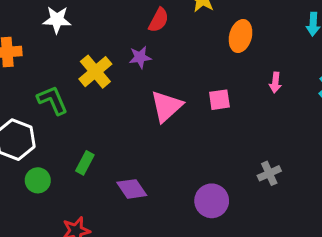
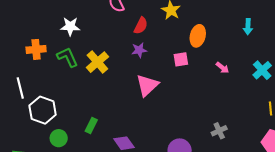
purple star: (140, 57) -> (139, 50), moved
pink arrow: (275, 83) -> (222, 68), turned -56
green L-shape: (52, 100) -> (67, 57), moved
pink square: (219, 100) -> (181, 59), moved

